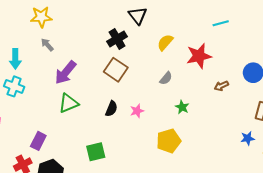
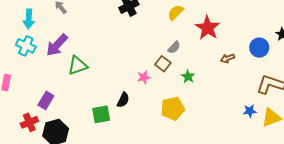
red star: (199, 56) -> (208, 28), turned -30
brown square: (116, 70) -> (163, 64), moved, size x0.7
purple arrow: (65, 72) -> (57, 45), moved
black semicircle: (111, 109) -> (123, 100), moved

